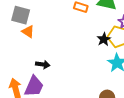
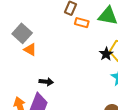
gray square: (21, 15) -> (22, 33), turned 30

